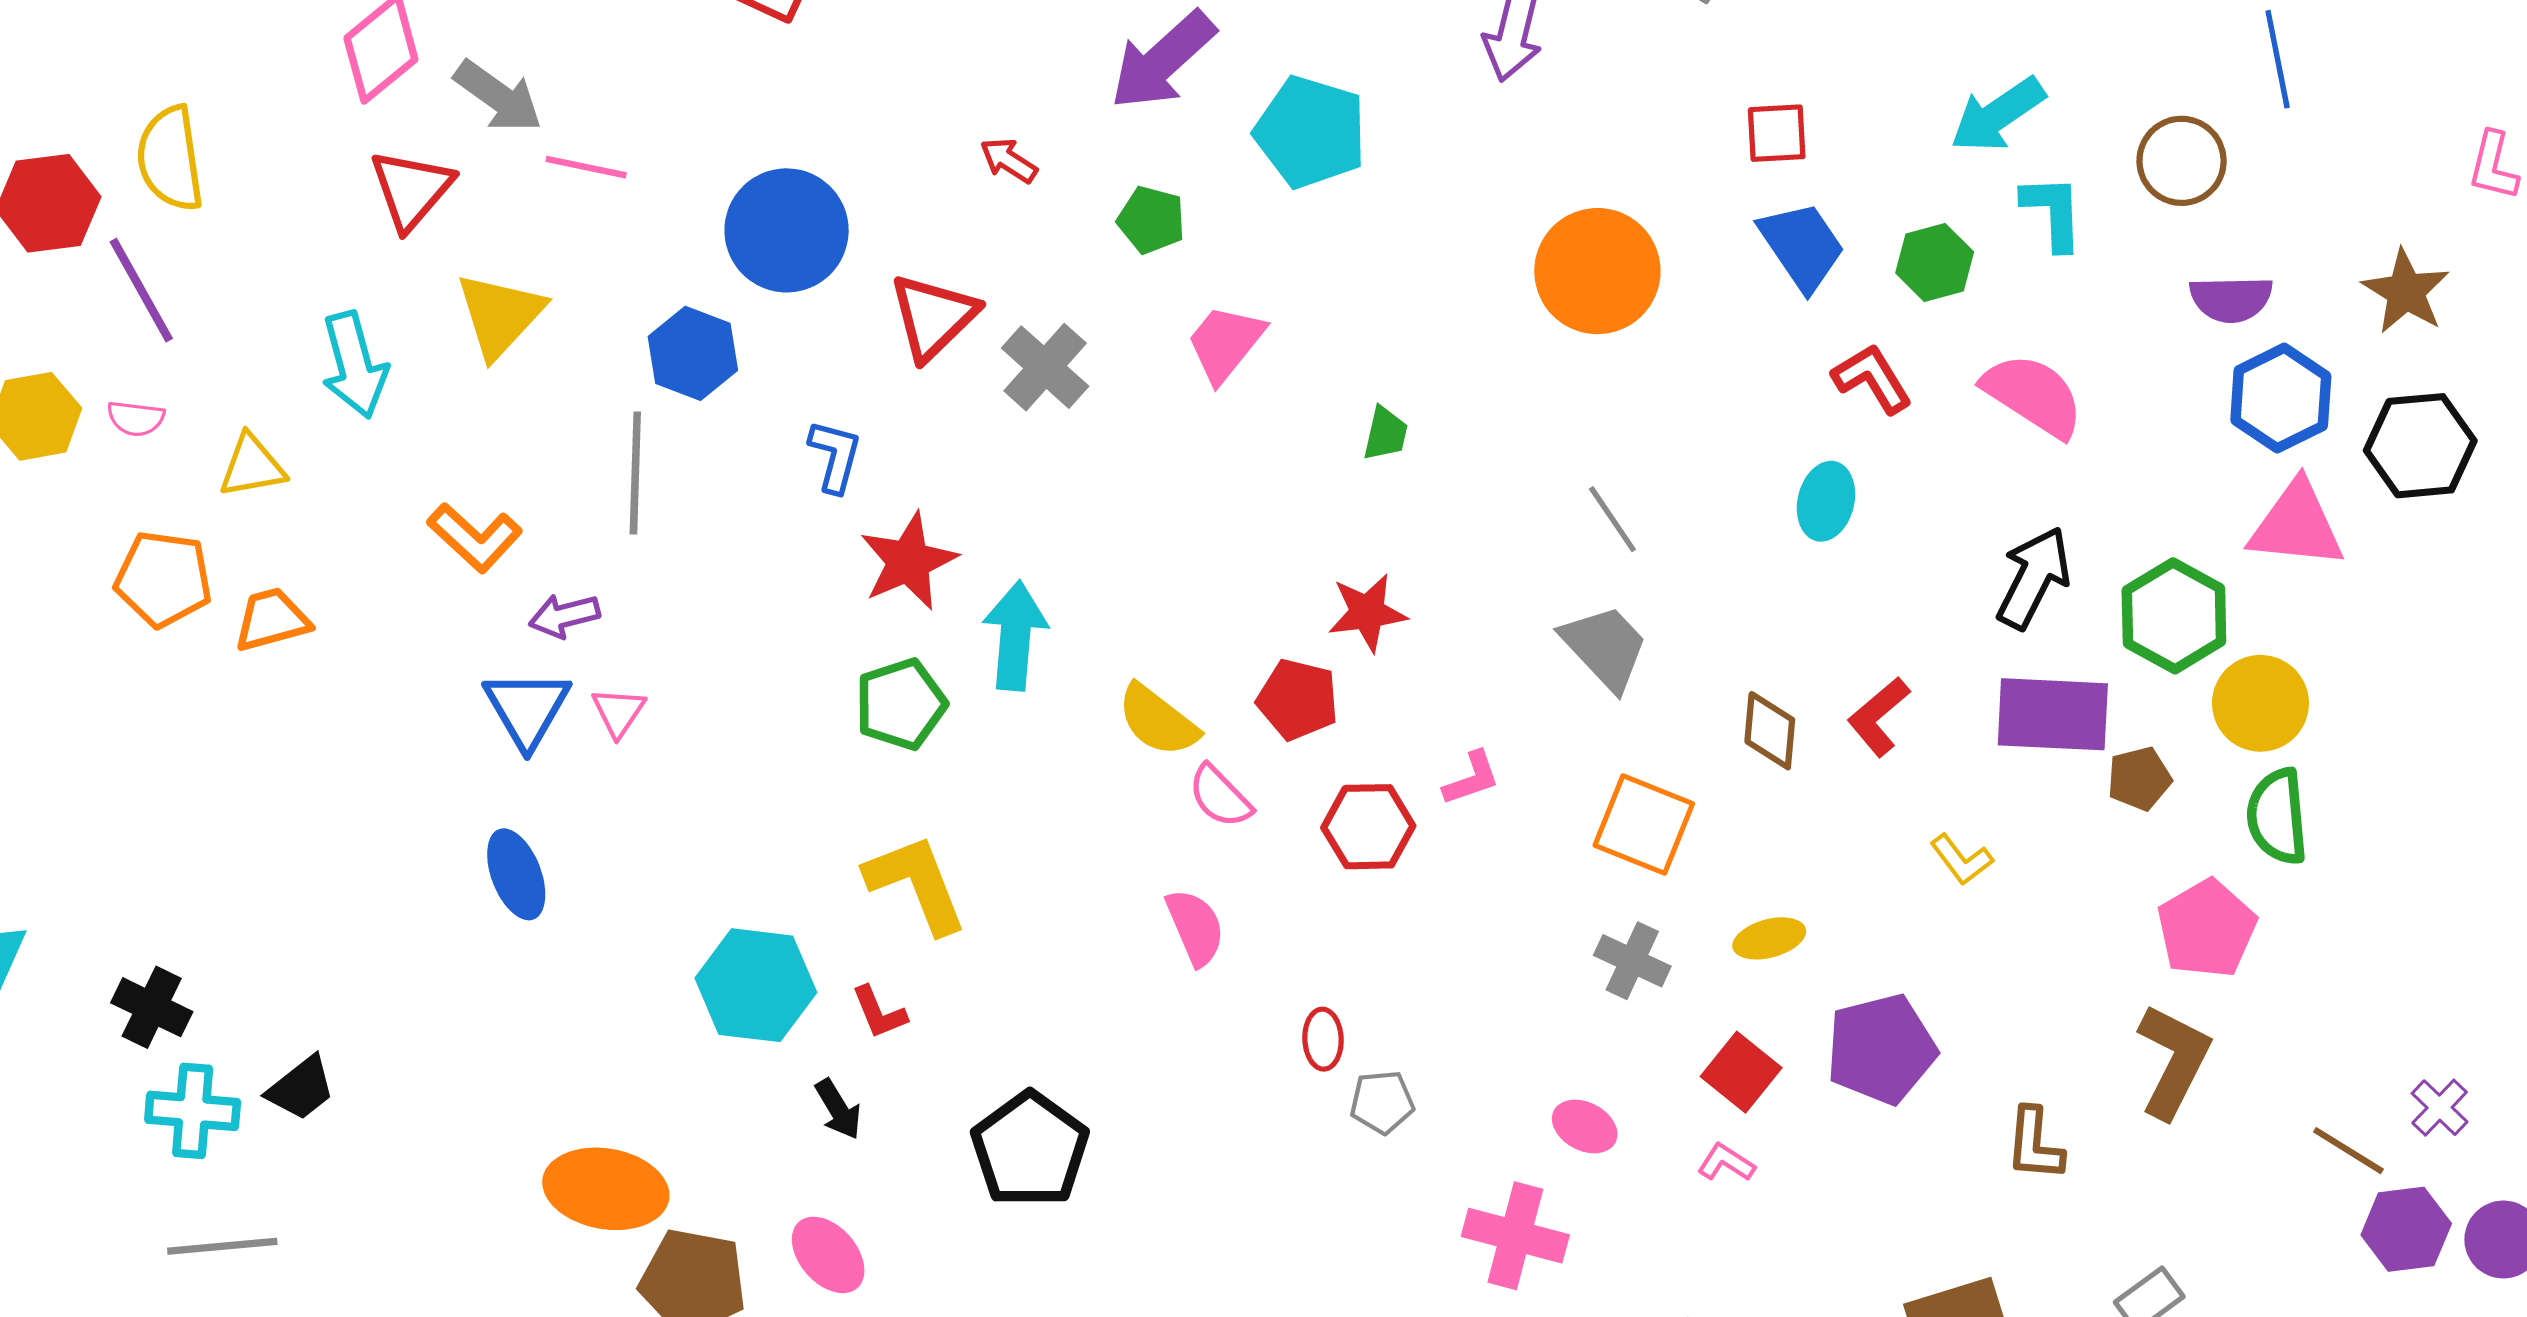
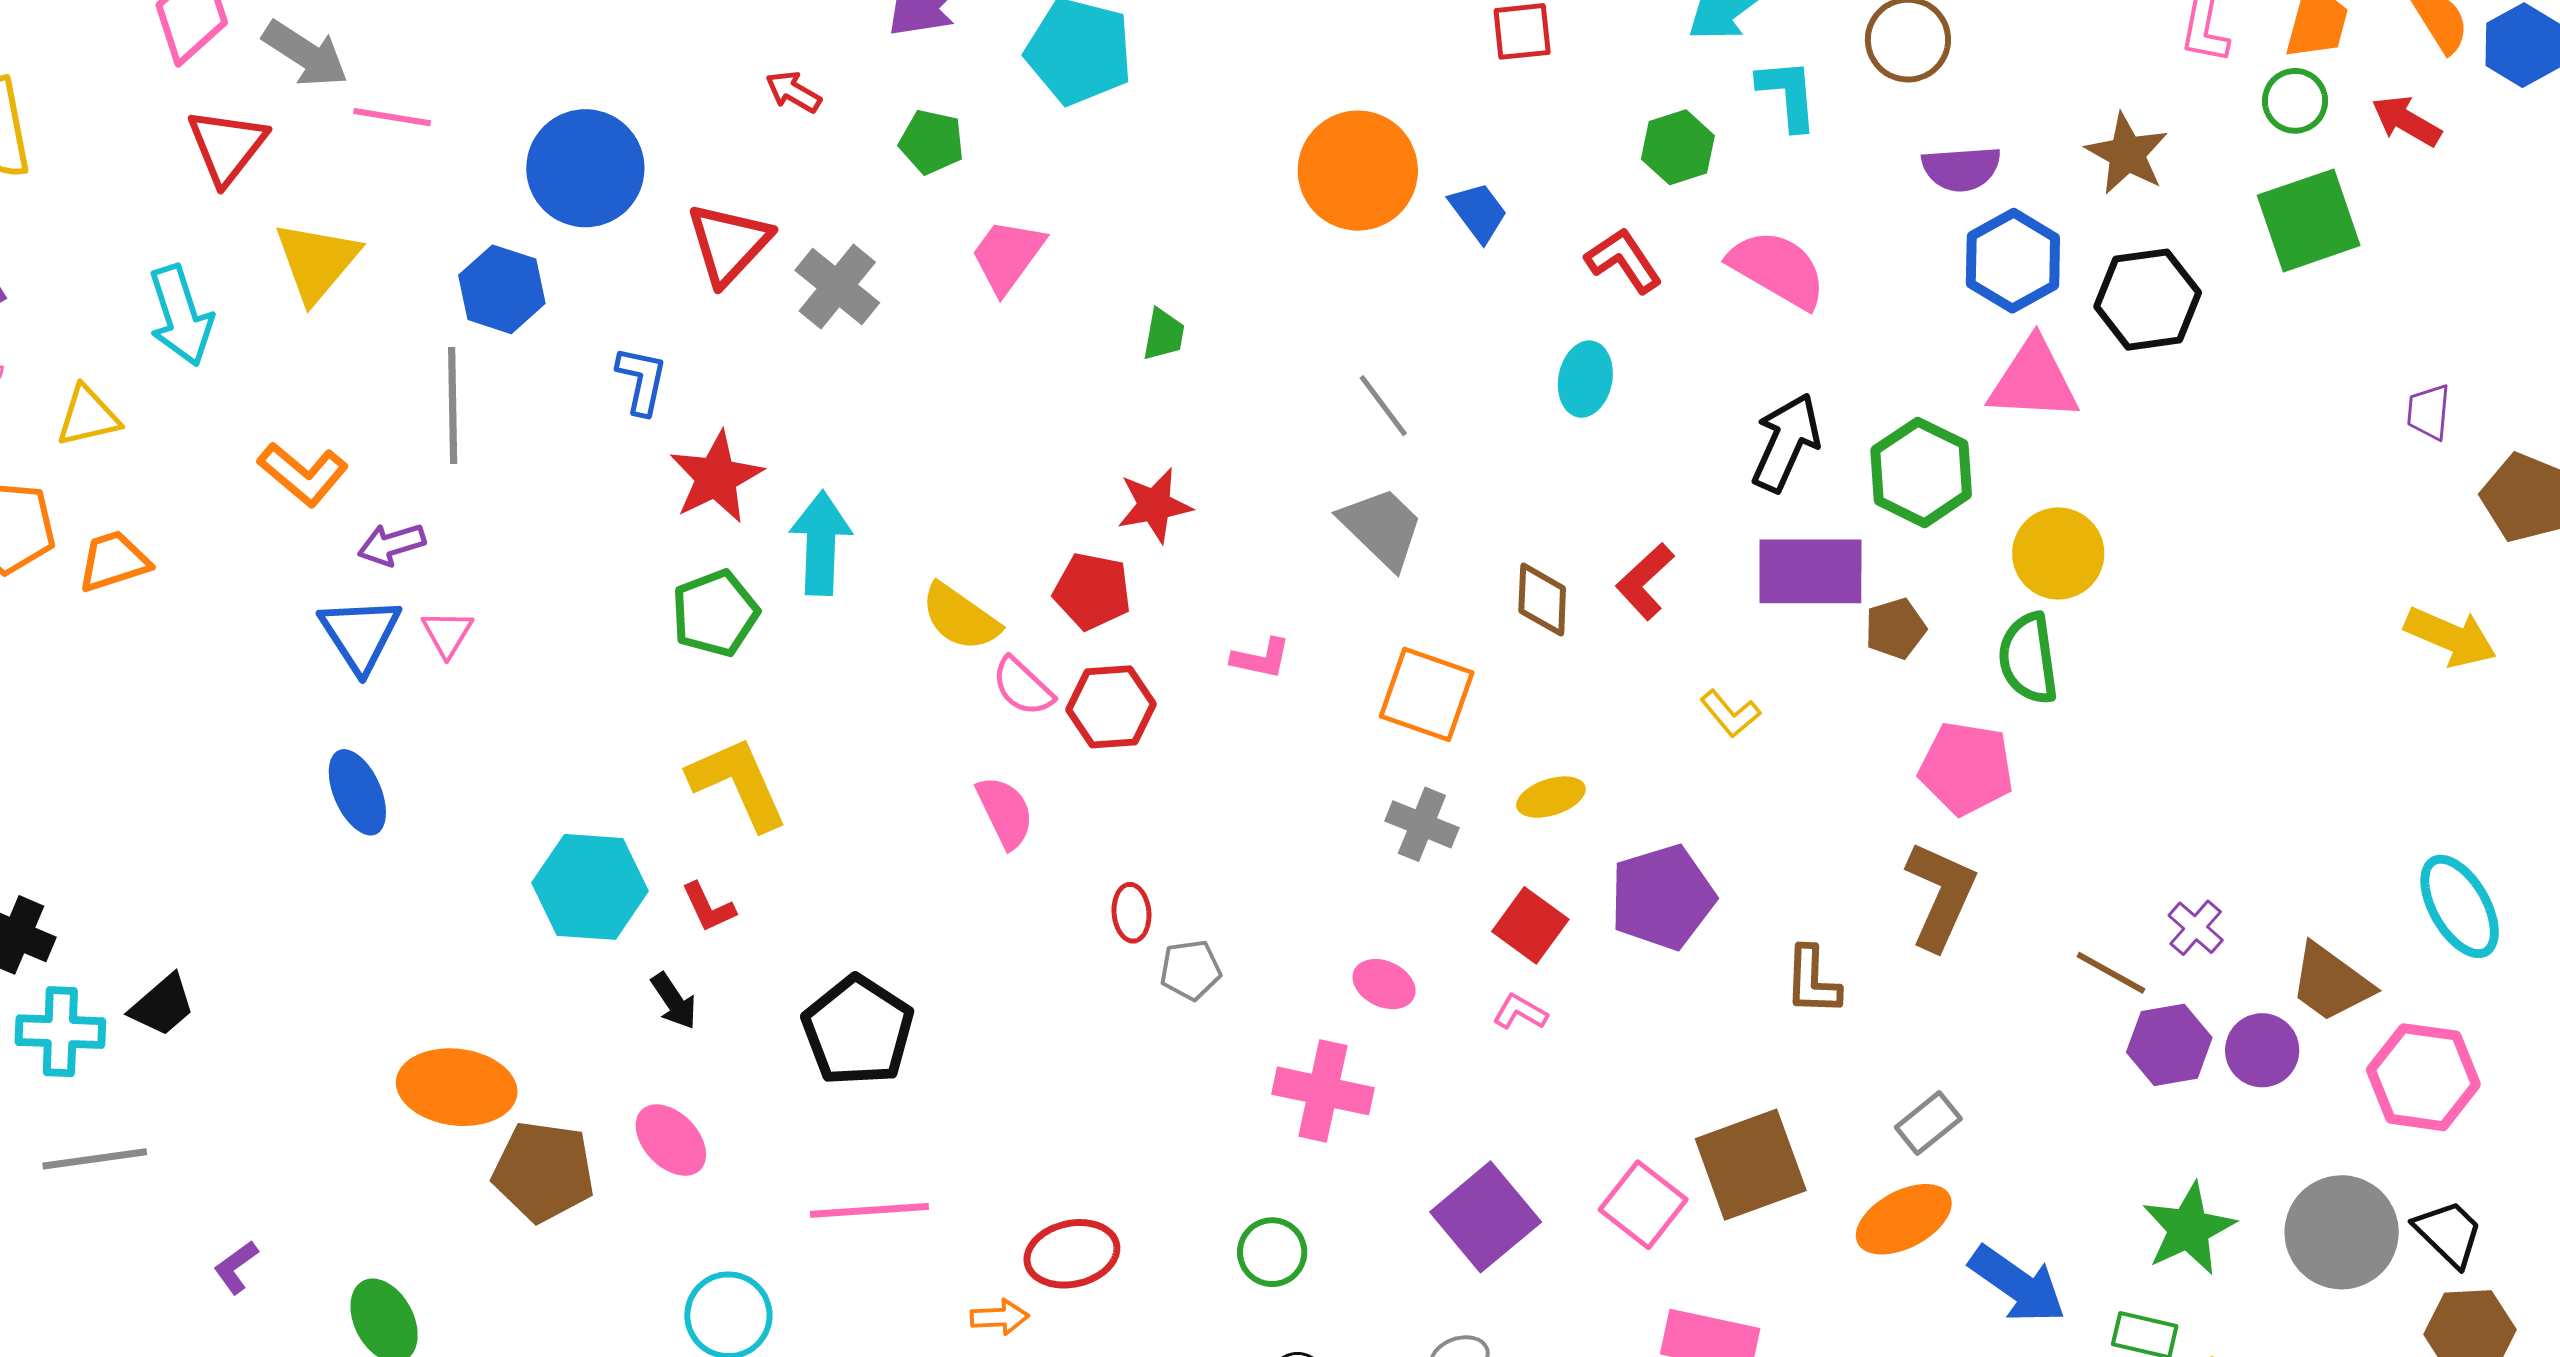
blue trapezoid: (1802, 246) -> (1478, 212), moved, size x0.7
yellow circle: (2260, 703) -> (2058, 553), moved
pink L-shape: (1471, 778) -> (1261, 658), turned 34
red hexagon: (1368, 827) -> (1111, 707), moved
pink pentagon: (2207, 929) -> (1966, 768), turned -30

